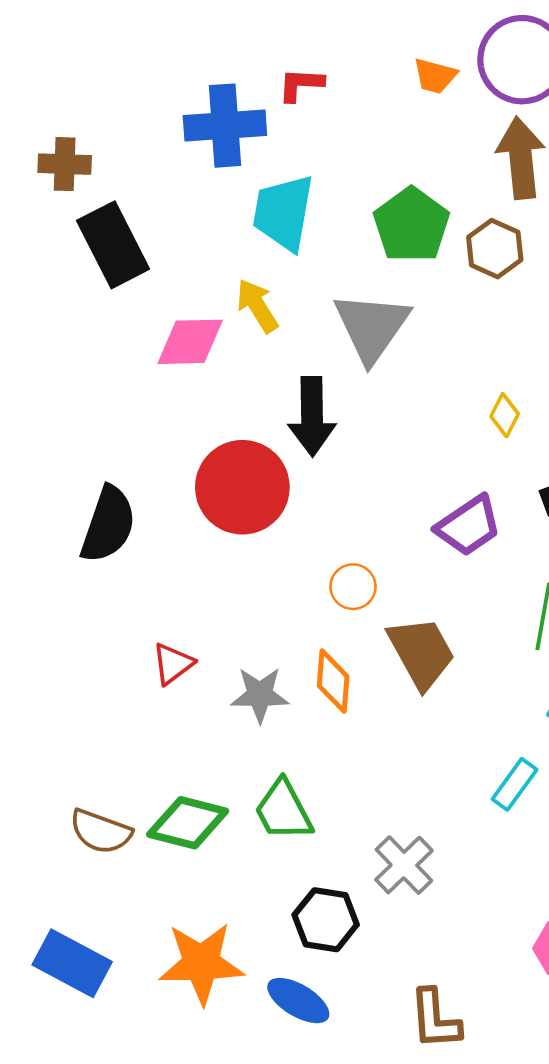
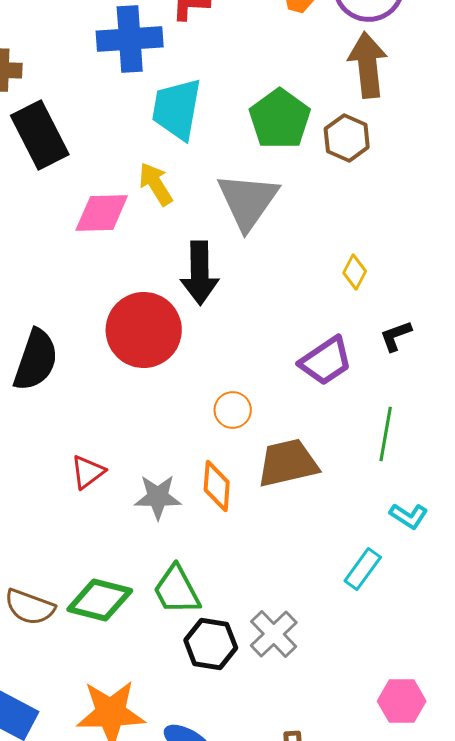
brown trapezoid: (421, 653) -> (288, 463), turned -74
black hexagon: (326, 920) -> (211, 644), moved

